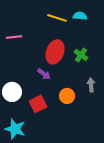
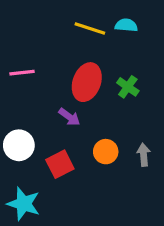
pink line: (14, 37) -> (22, 73), moved
gray arrow: (91, 85) -> (144, 155), moved

